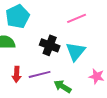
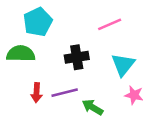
black cross: (50, 45) -> (77, 57), turned -30
cyan triangle: (76, 51) -> (123, 65), moved

